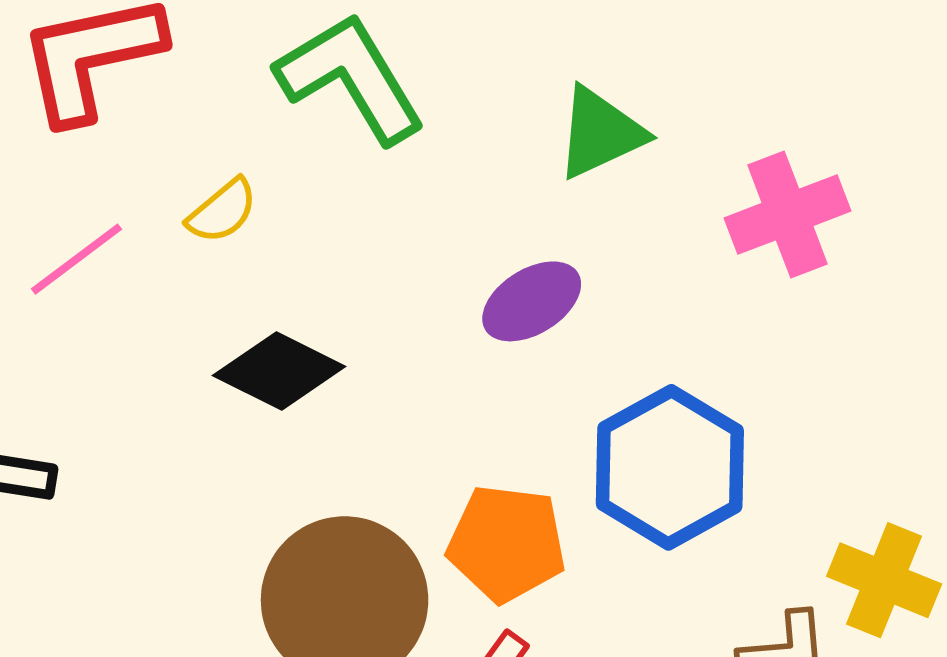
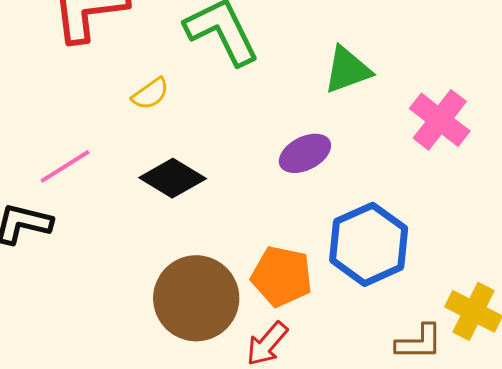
pink cross: (787, 214) -> (440, 120), turned -36
pink line: (77, 259) -> (65, 166), moved

